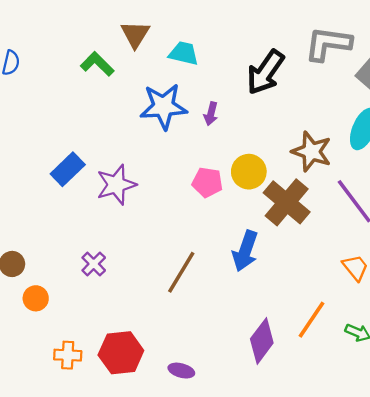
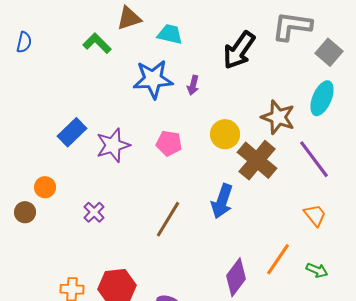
brown triangle: (135, 34) -> (129, 18), turned 40
pink pentagon: (207, 182) -> (169, 143), moved
orange circle: (36, 298) -> (45, 187), moved

